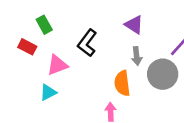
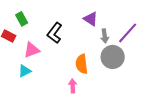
gray arrow: (137, 56) -> (105, 36), moved

